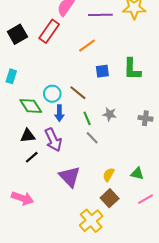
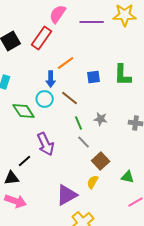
orange line: (87, 46) -> (66, 63), moved
blue arrow: (59, 113) -> (51, 79), moved
black triangle: (28, 136) -> (12, 178), moved
yellow semicircle: (109, 175) -> (93, 182), moved
purple triangle: (70, 177) -> (67, 195), moved, turned 45
brown square: (110, 198) -> (101, 161), moved

